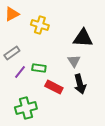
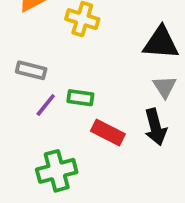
gray rectangle: (12, 53) -> (31, 70), turned 49
gray triangle: (74, 61) -> (165, 87), moved

